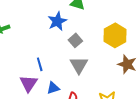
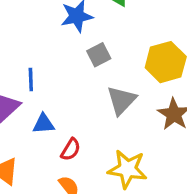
gray triangle: (79, 65) -> (121, 100), moved

